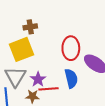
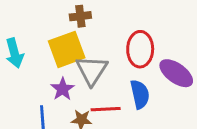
gray triangle: (15, 77) -> (92, 70), moved
purple star: (38, 79) -> (63, 89), moved

